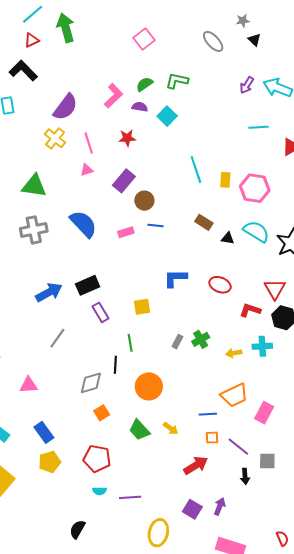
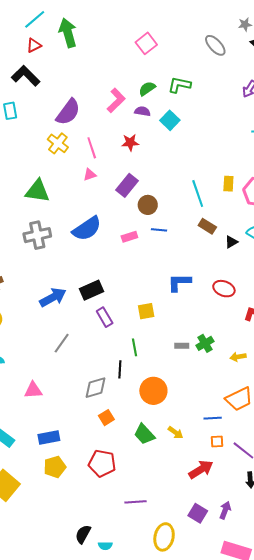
cyan line: (196, 170) -> (198, 193), moved
blue semicircle: (83, 224) -> (87, 229), turned 100
black triangle: (228, 238) -> (231, 242), turned -40
gray rectangle: (177, 342) -> (182, 346), turned 64
blue rectangle: (44, 432) -> (49, 437), turned -65
cyan semicircle: (99, 491) -> (105, 546), moved

